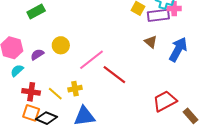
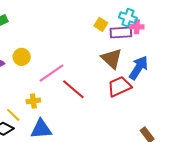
brown triangle: (151, 42) -> (112, 59), size x1.6
yellow line: (55, 94) -> (13, 115), moved
red trapezoid: (165, 101) -> (119, 87), moved

